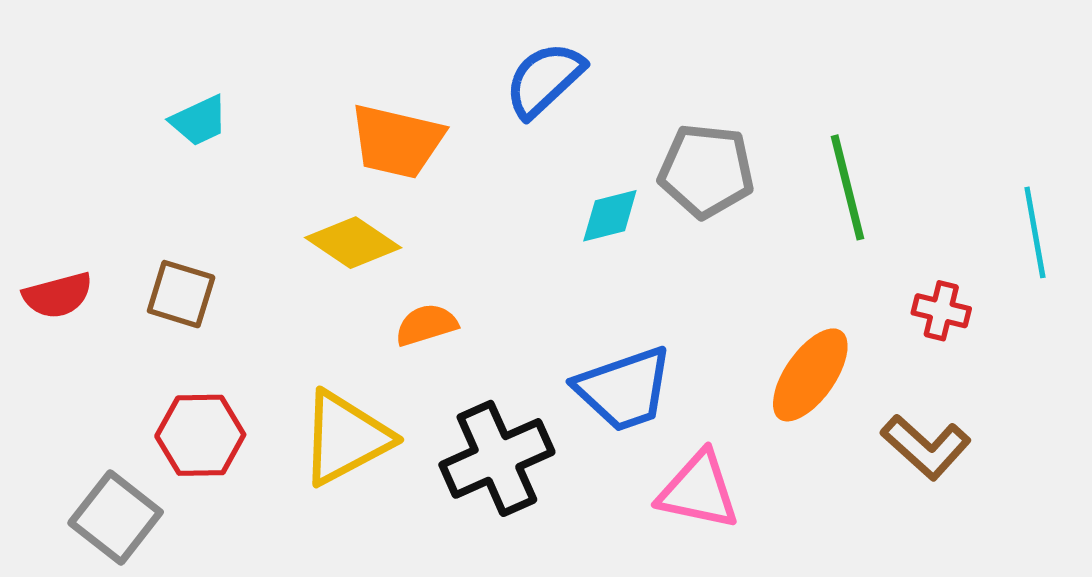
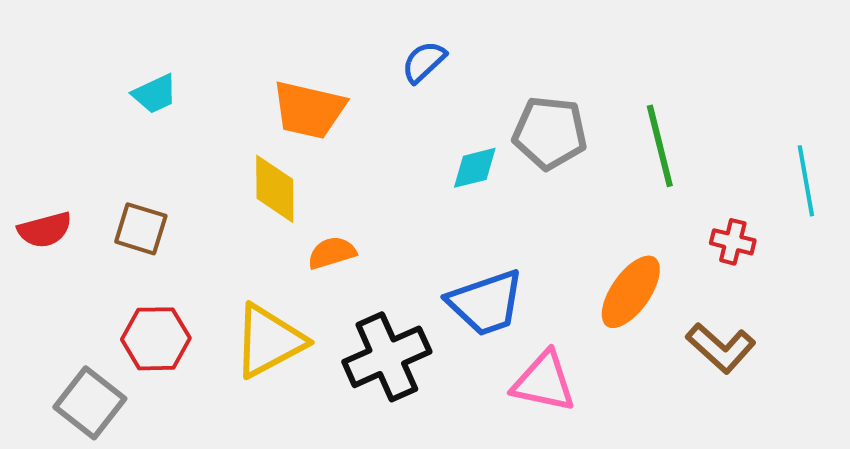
blue semicircle: (544, 80) -> (424, 62), size x0.7
yellow diamond: (353, 243) -> (275, 189), turned 56

